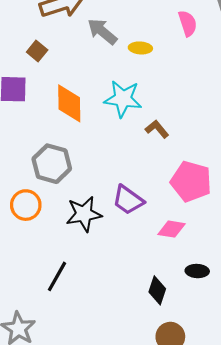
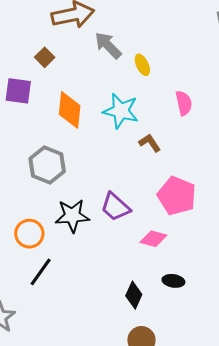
pink semicircle: (188, 23) -> (184, 103), moved
yellow ellipse: (140, 48) -> (142, 65), turned 55
orange circle: (26, 205) -> (29, 234), moved

